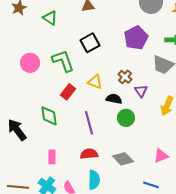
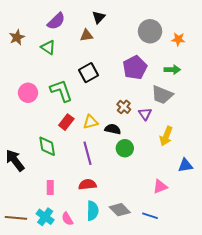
yellow triangle: (95, 82) -> (91, 122), moved, turned -35
purple triangle: (141, 91) -> (145, 114), moved
gray diamond: (123, 159) -> (120, 210), moved

